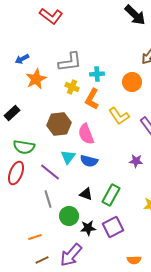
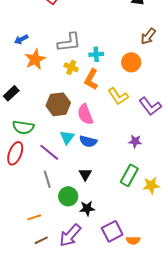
black triangle: (86, 194) -> (85, 174), turned 40
green rectangle: (111, 195) -> (129, 175), moved
purple square: (113, 227) -> (112, 231), moved

